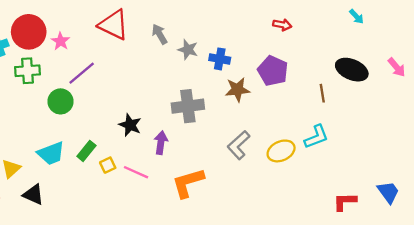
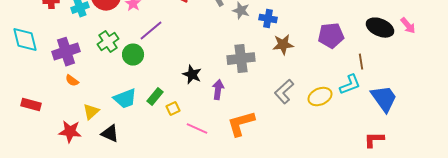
pink arrow: (397, 67) -> (408, 26), moved
green cross: (27, 71) -> (108, 42), moved, turned -30
purple pentagon: (273, 71) -> (331, 36), moved, turned -30
brown line: (322, 93) -> (361, 62), moved
pink line: (136, 172) -> (197, 129), moved
blue trapezoid: (388, 192) -> (384, 99), moved, size x1.4

